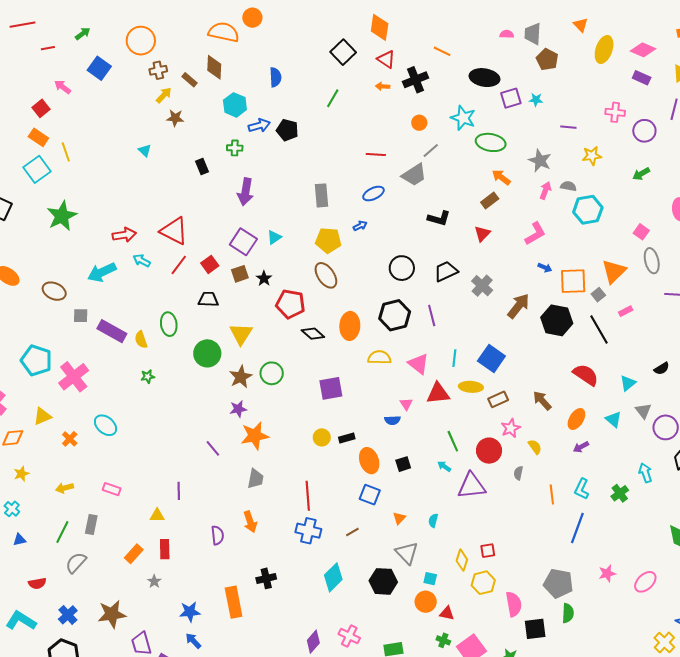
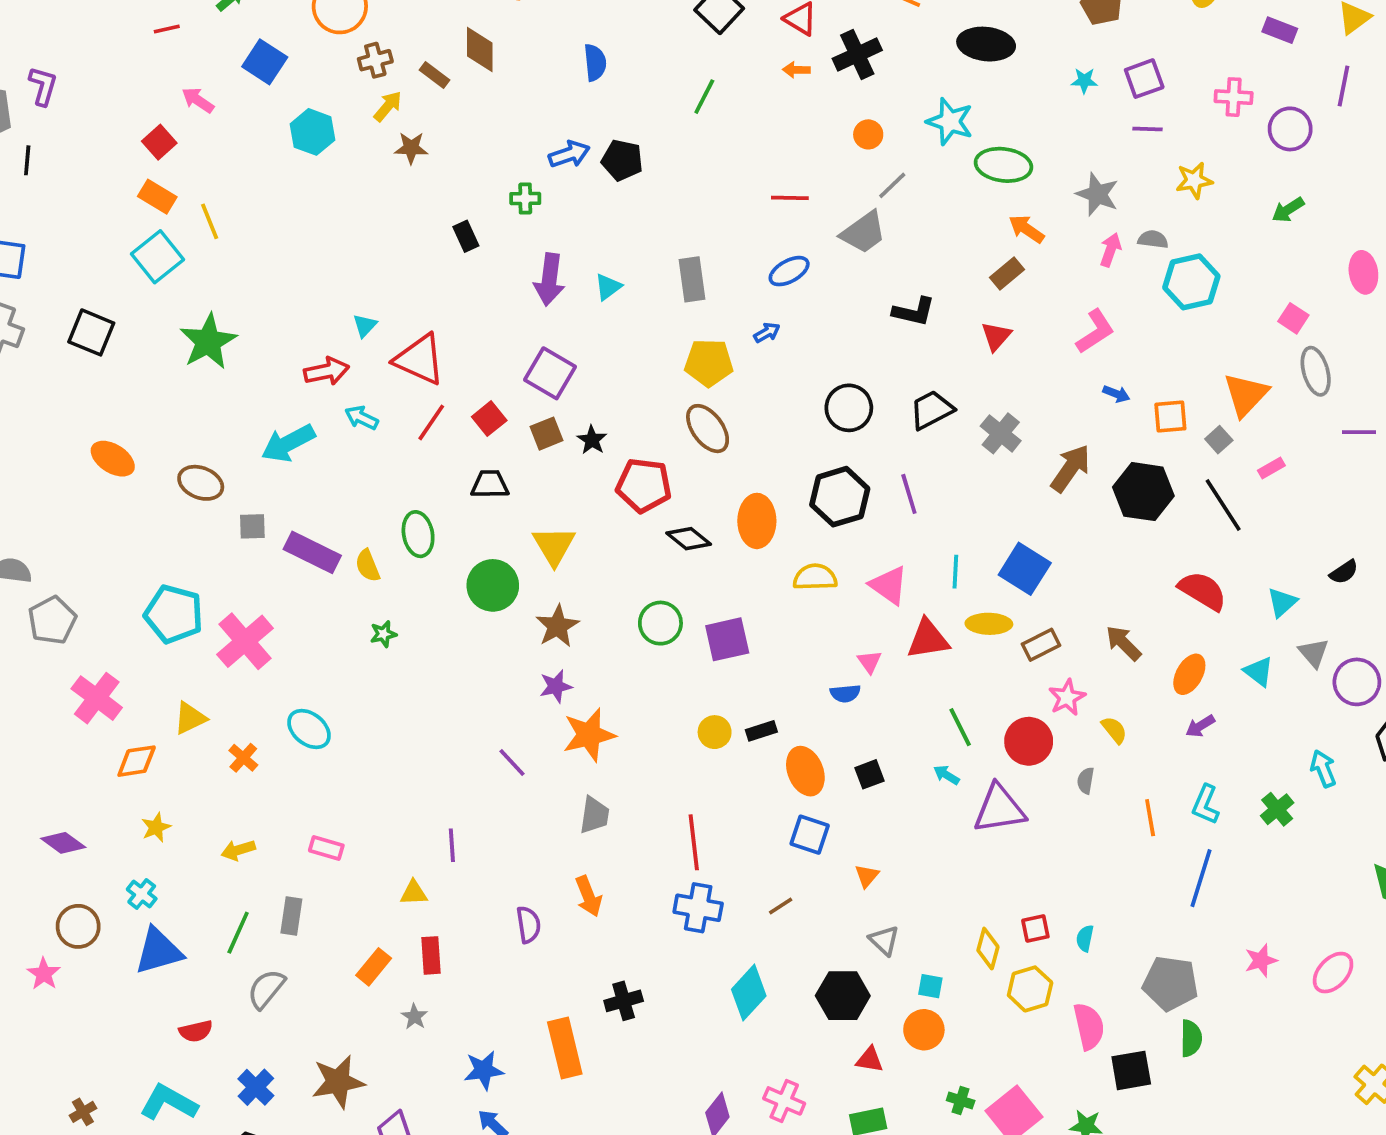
purple square: (511, 98) -> (1144, 79), moved
cyan hexagon: (235, 105) -> (313, 132), moved
cyan triangle: (145, 151) -> (365, 326), moved, turned 32
cyan triangle: (274, 237) -> (608, 287), moved
orange square: (573, 281) -> (1170, 417), size x0.7
green circle: (272, 373) -> (660, 623), moved
cyan semicircle: (433, 521) -> (1085, 938), moved
blue triangle: (19, 540) -> (159, 951), size x2.0
gray triangle: (407, 553) -> (884, 940), size x0.7
red triangle: (447, 613) -> (870, 1060), moved

